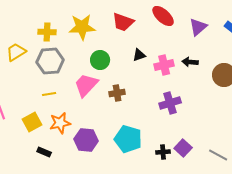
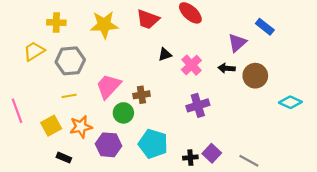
purple triangle: (198, 27) -> (237, 43), moved
yellow cross: (47, 32) -> (56, 23), moved
green circle: (100, 60) -> (123, 113), moved
black arrow: (190, 62) -> (227, 68), moved
pink cross: (164, 65) -> (191, 65), turned -30

